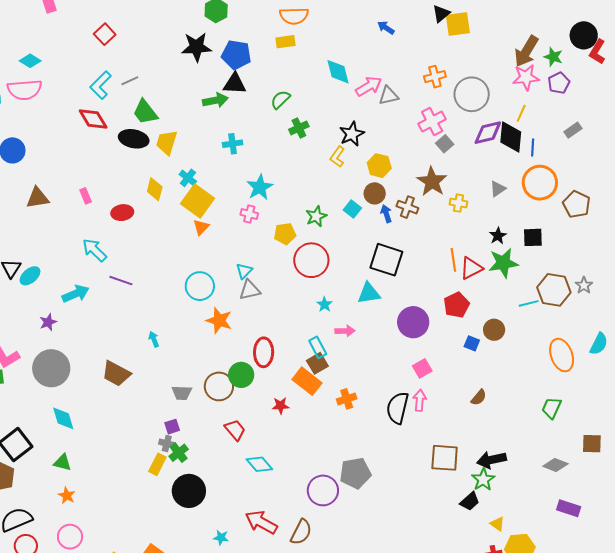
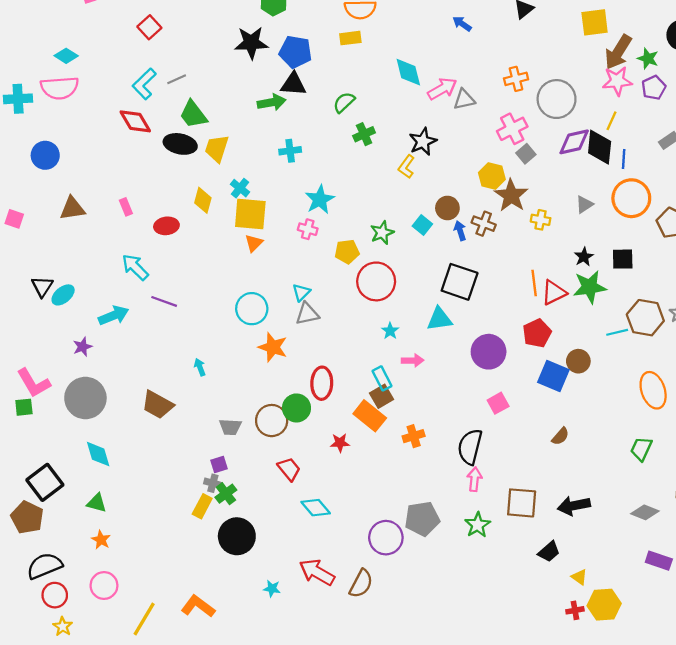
yellow square: (458, 24) -> (595, 22), moved
yellow hexagon: (379, 166) -> (492, 176), moved
yellow square: (197, 201) -> (250, 214), turned -32
blue square: (472, 343) -> (553, 376), size x1.8
pink arrow: (420, 400) -> (475, 479), moved
green star: (483, 480) -> (478, 525), moved

